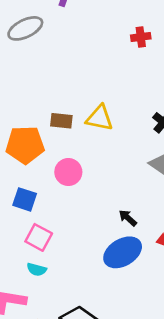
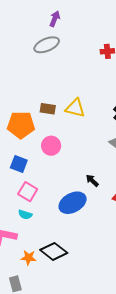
gray ellipse: (25, 28) -> (47, 45), moved
blue ellipse: (123, 252) -> (73, 203), moved

